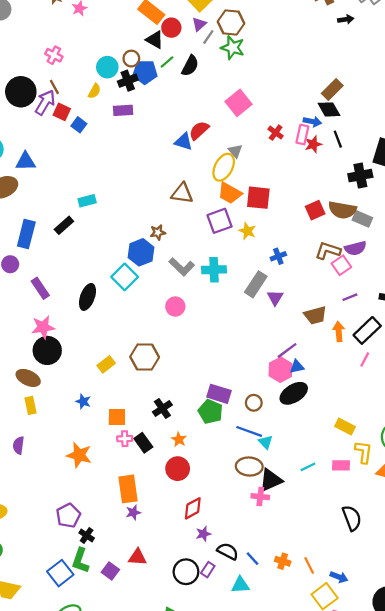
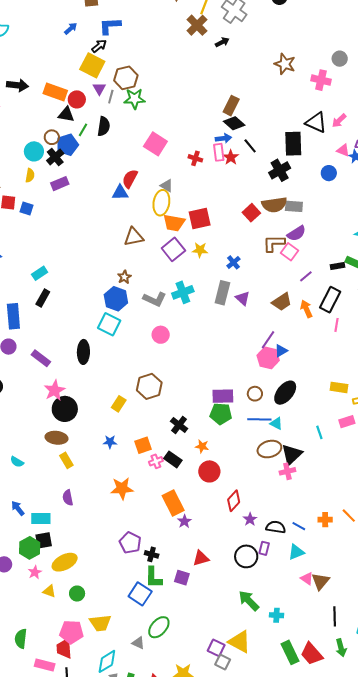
cyan rectangle: (87, 201) -> (40, 273), moved
black ellipse: (294, 393) -> (285, 393), moved
cyan line: (308, 467) -> (319, 432), turned -64

